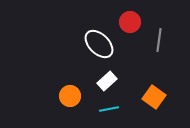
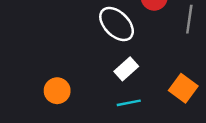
orange circle: (70, 96) -> (57, 91), moved

